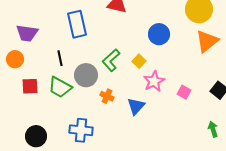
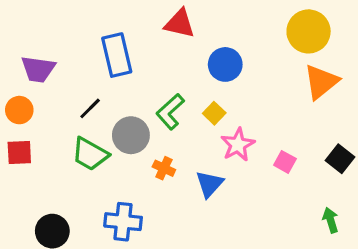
blue circle: (159, 34) -> (225, 64), moved
black line: (60, 58) -> (90, 108), turned 56
red square: (30, 86) -> (19, 152), moved

